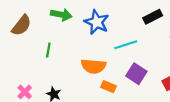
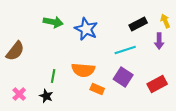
brown semicircle: (21, 25) -> (15, 51), moved
cyan line: (126, 45) -> (125, 50), moved
green line: (48, 50) -> (53, 76), moved

